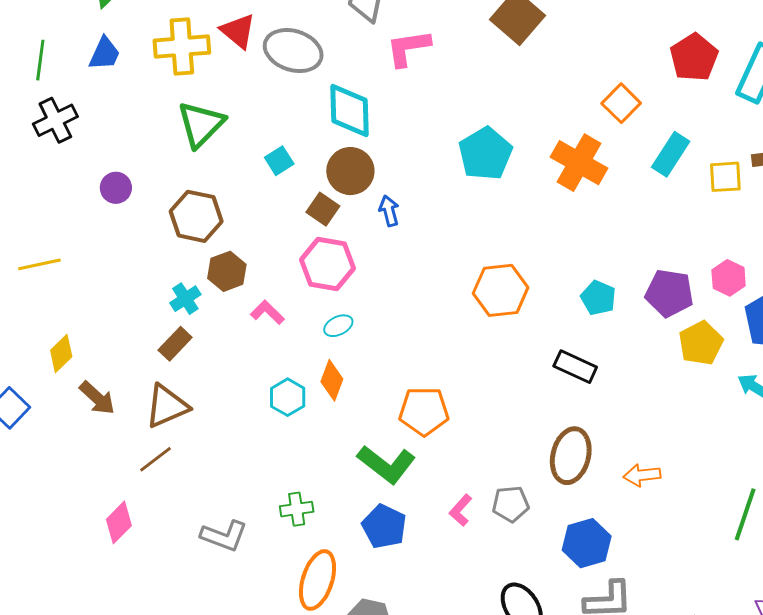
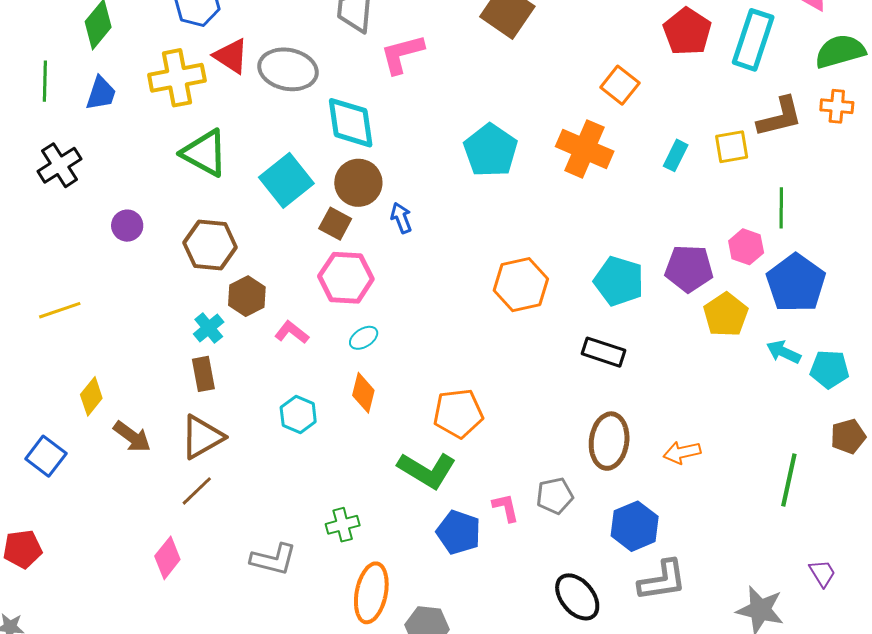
green line: (40, 60) -> (45, 81), moved
green triangle: (201, 124) -> (205, 153), turned -40
cyan rectangle: (671, 154) -> (676, 155), moved, size x0.7
cyan square: (279, 161) -> (286, 180), size x1.8
cyan pentagon: (598, 298) -> (619, 281), size x1.4
brown rectangle: (175, 344) -> (203, 374), turned -48
cyan hexagon: (288, 397) -> (298, 414), moved
pink L-shape: (461, 510) -> (506, 508), turned 132
blue pentagon: (384, 526) -> (459, 532), moved

